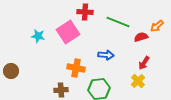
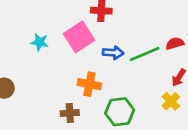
green line: (118, 22) -> (145, 54), moved, turned -45
blue arrow: (106, 55) -> (113, 53), moved

